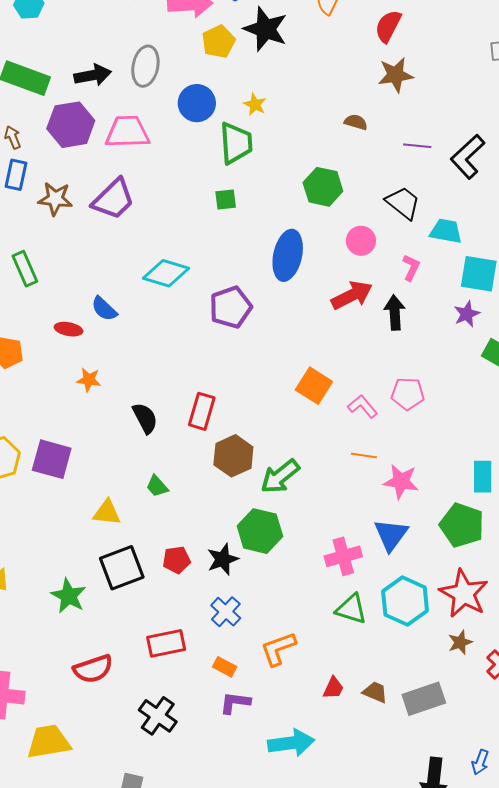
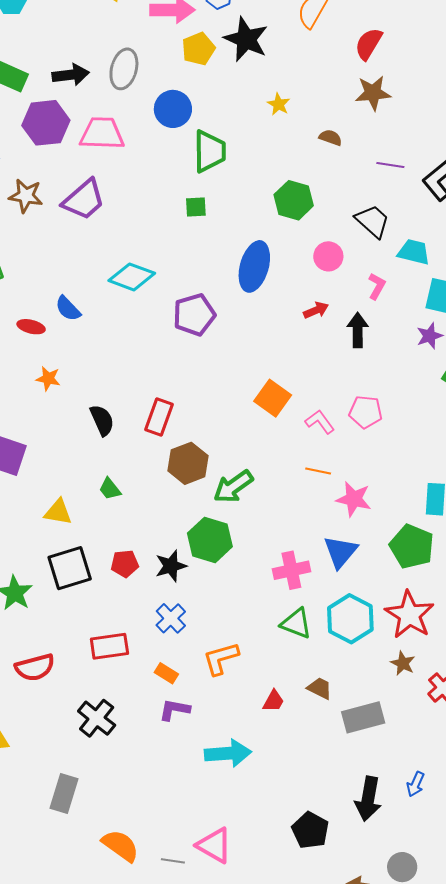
yellow star: (255, 104) -> (279, 104), moved
red arrow: (352, 295) -> (316, 310), size x0.6
brown star: (460, 642) -> (403, 663), turned -30
brown trapezoid: (375, 692) -> (320, 688), moved

